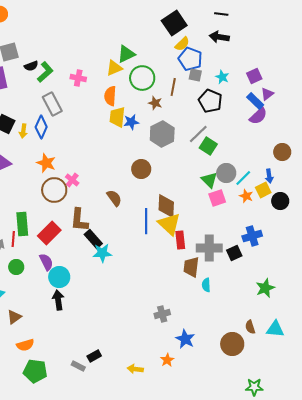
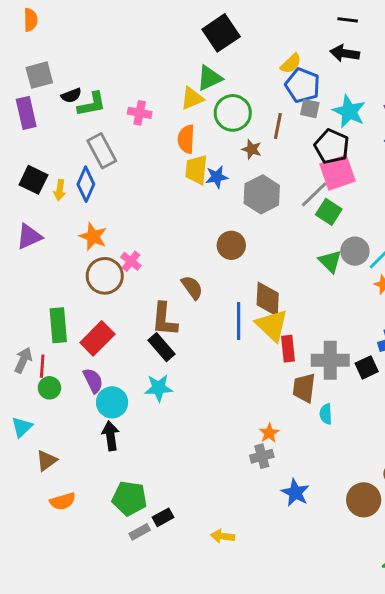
black square: (174, 23) -> (221, 33), moved
green L-shape: (45, 72) -> (92, 104), turned 30
cyan star: (222, 77) -> (349, 111), size x1.6
pink square: (217, 198) -> (337, 173), moved, size x1.4
brown L-shape: (79, 220) -> (164, 319), moved
red line: (13, 239) -> (42, 366), moved
cyan star: (102, 253) -> (159, 388), moved
orange star: (167, 360) -> (269, 433), moved
gray rectangle: (78, 366) -> (140, 532), turned -56
green pentagon: (35, 371) -> (129, 498), moved

